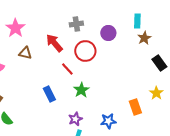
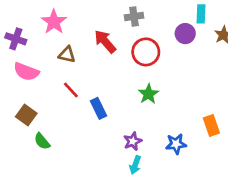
cyan rectangle: (137, 21) -> (201, 14), moved
purple circle: (108, 33) -> (185, 34), moved
red line: (67, 69) -> (71, 90), moved
green star: (81, 90) -> (148, 94), moved

